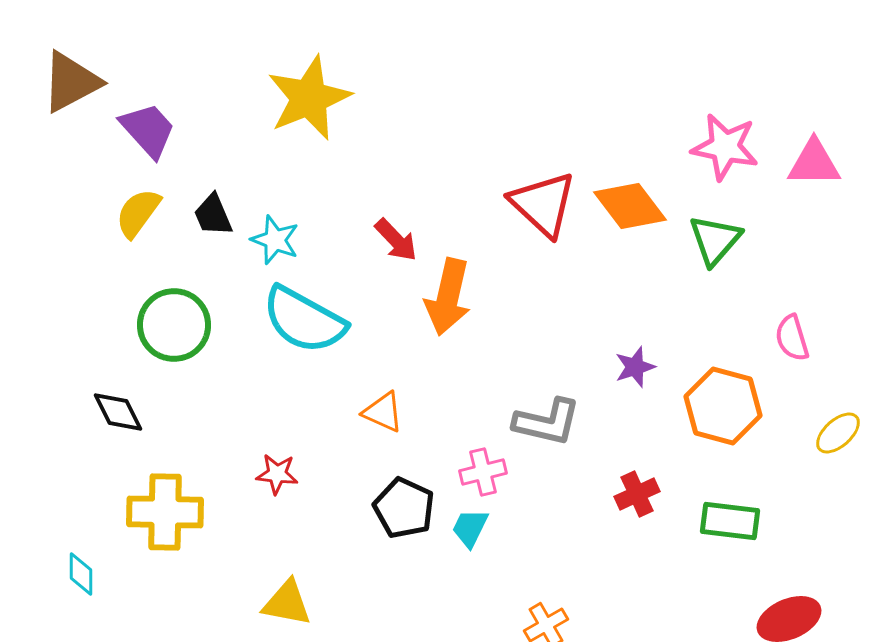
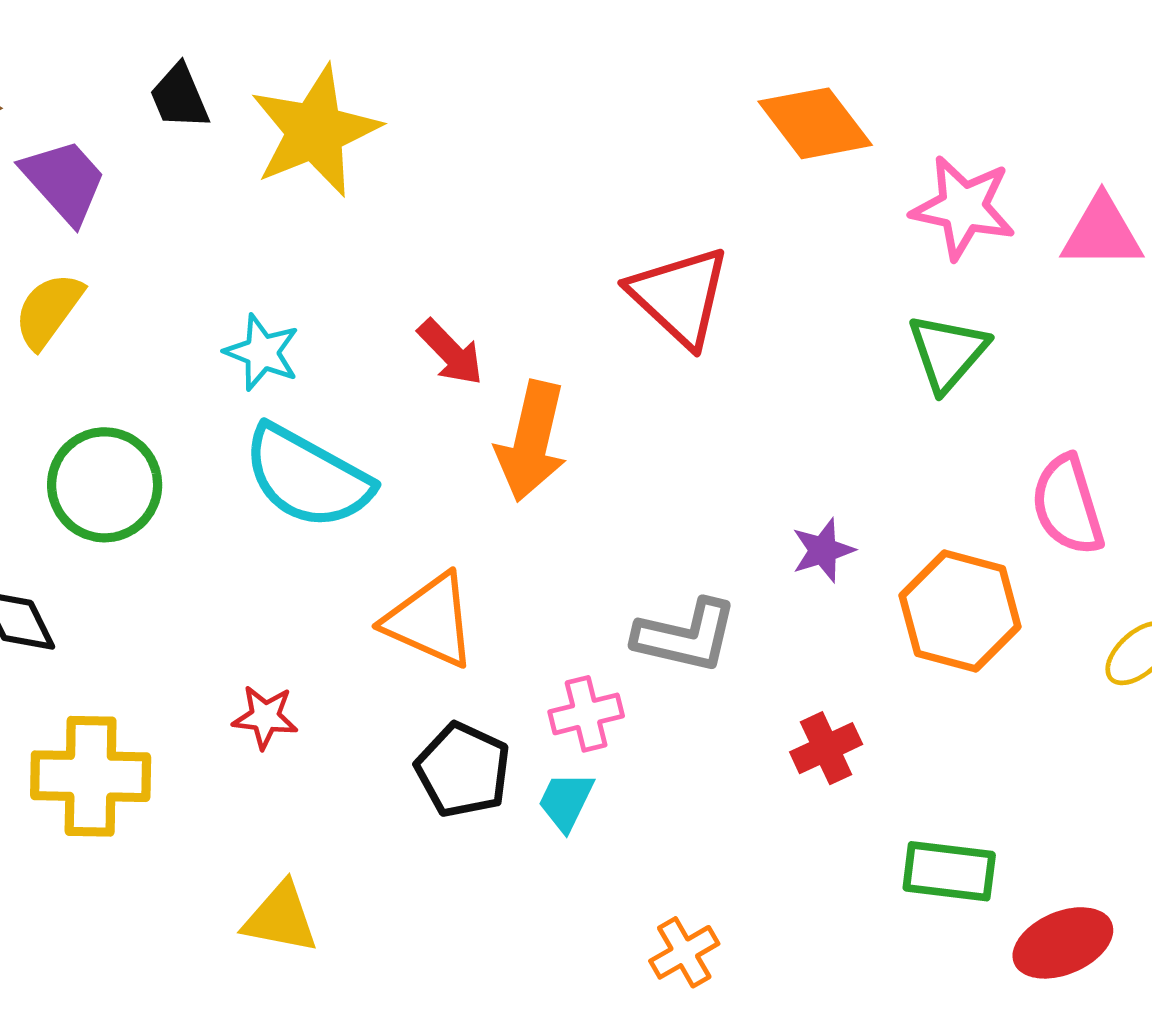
orange diamond: (630, 206) -> (815, 123), moved
black trapezoid: (213, 215) -> (179, 97), moved
pink semicircle: (792, 338) -> (1068, 505), size x1.4
orange triangle: (383, 412) -> (430, 620), size x1.5
green rectangle: (730, 521) -> (949, 871), moved

